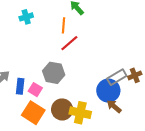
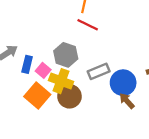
red line: (69, 43) -> (88, 25), turned 60
gray rectangle: (117, 77) -> (99, 71), moved
yellow cross: (80, 113) -> (61, 81), moved

